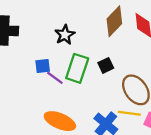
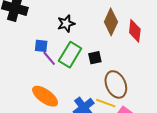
brown diamond: (114, 21) -> (111, 22), turned -32

